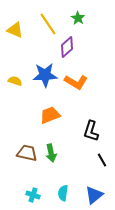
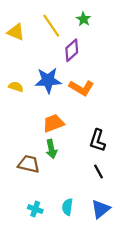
green arrow: (51, 153) -> (51, 149), moved
black line: (102, 160) -> (99, 172), moved

